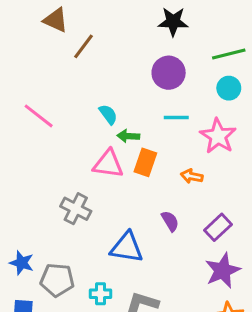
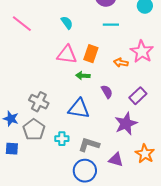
green arrow: (128, 136) -> (83, 76), moved
pink star: (218, 136) -> (142, 52), moved
gray cross: (76, 209) -> (39, 102), moved
purple star: (223, 271) -> (126, 124), moved
gray pentagon: (57, 280) -> (34, 130), turned 30

